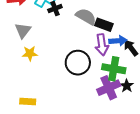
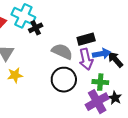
gray semicircle: (86, 17) -> (62, 51), moved
black rectangle: (104, 25) -> (86, 39), turned -30
green cross: (114, 69) -> (100, 82), size x0.7

